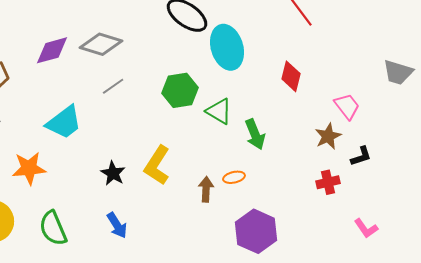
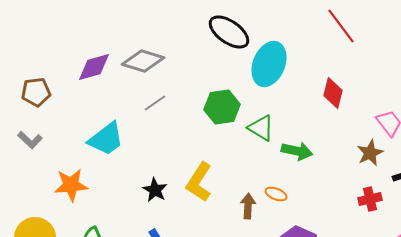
cyan ellipse: (227, 47) -> (269, 64), turned 39
green arrow: (255, 134) -> (297, 151), turned -56
orange ellipse: (234, 177) -> (276, 194), turned 35

